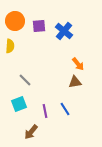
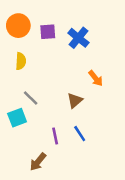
yellow semicircle: (10, 46) -> (21, 61), moved
brown triangle: (75, 82) -> (75, 100), moved, turned -32
cyan square: (19, 104) -> (17, 118), moved

